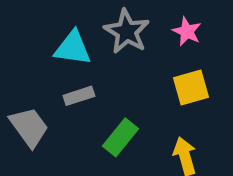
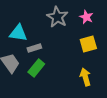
cyan triangle: (73, 48) -> (18, 33), moved
green rectangle: (120, 137) -> (36, 68), moved

